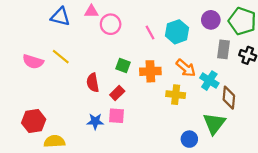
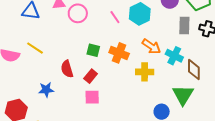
orange cross: (150, 71) -> (119, 53), turned 30
blue star: (95, 121) -> (46, 90), moved

